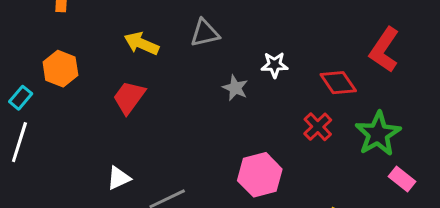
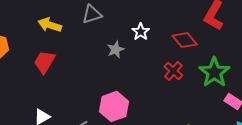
white star: (275, 65) -> (141, 32), turned -30
gray star: (235, 88) -> (116, 49), turned 30
pink hexagon: (260, 175) -> (114, 106), moved

